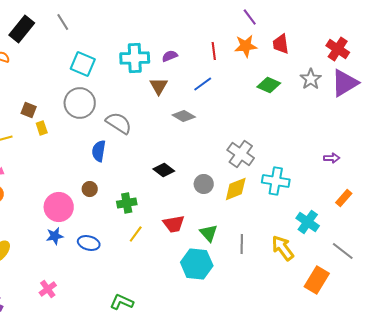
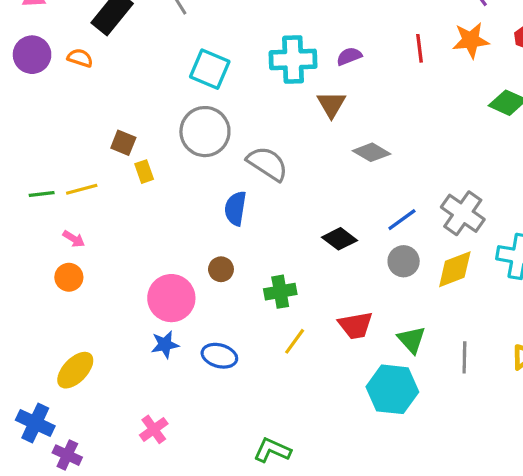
blue line: (203, 84) -> (402, 220), moved

